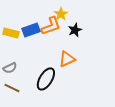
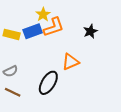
yellow star: (61, 14) -> (43, 14), moved
black star: (75, 30) -> (90, 31), moved

